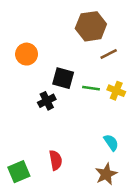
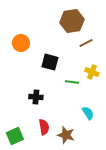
green line: (91, 88) -> (72, 82), moved
black cross: (47, 101) -> (36, 97), moved, turned 32
brown star: (106, 174) -> (66, 135), moved, turned -30

